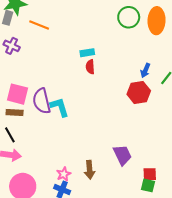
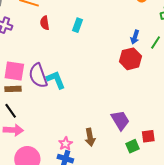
cyan rectangle: (87, 53) -> (78, 25), turned -56
red semicircle: (90, 67) -> (45, 23), moved
green square: (148, 185) -> (132, 146), moved, turned -32

